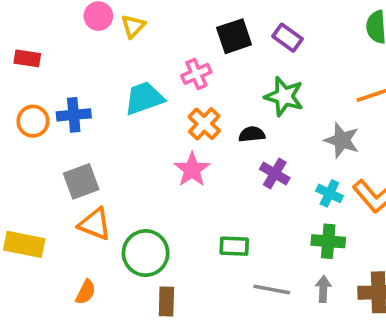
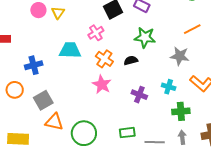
cyan trapezoid: (144, 98) -> (70, 50), turned 30
orange circle: (33, 121) -> (15, 90), moved
purple cross: (275, 174) -> (139, 95), moved
cyan cross: (329, 193) -> (169, 87), moved
green rectangle: (234, 246) -> (127, 133), moved

